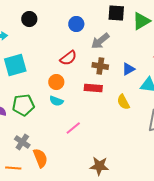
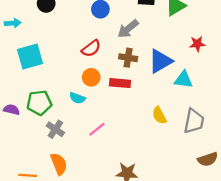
blue triangle: (128, 69) -> (160, 61), size x1.6
orange circle: (56, 82) -> (91, 77), moved
yellow semicircle: (123, 102) -> (159, 115), moved
gray cross: (22, 142) -> (55, 129), moved

